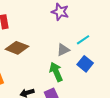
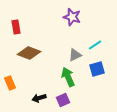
blue square: (85, 64) -> (97, 69), turned 35

